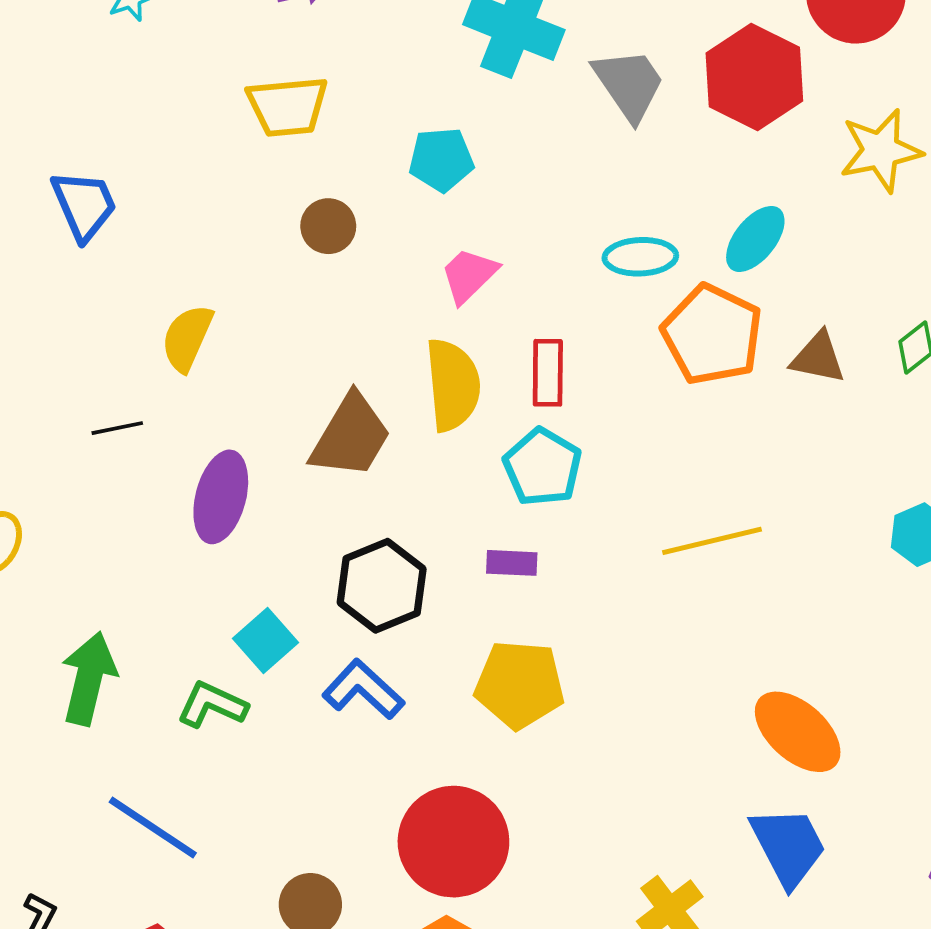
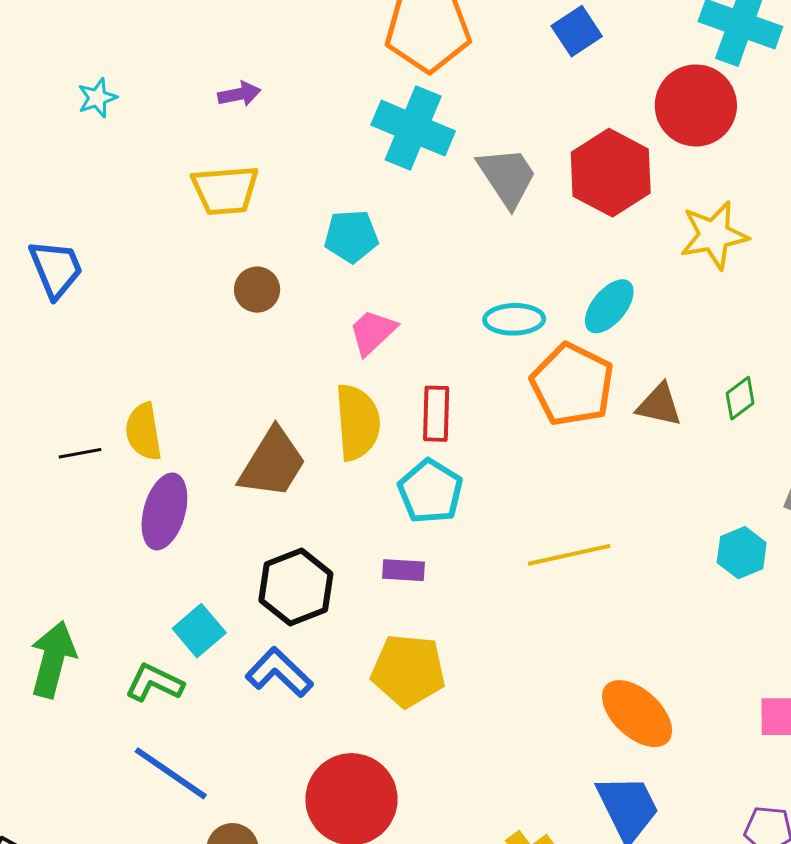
yellow semicircle: (187, 338) -> (144, 432), moved, turned -34
blue line: (153, 828) -> (171, 773), moved

